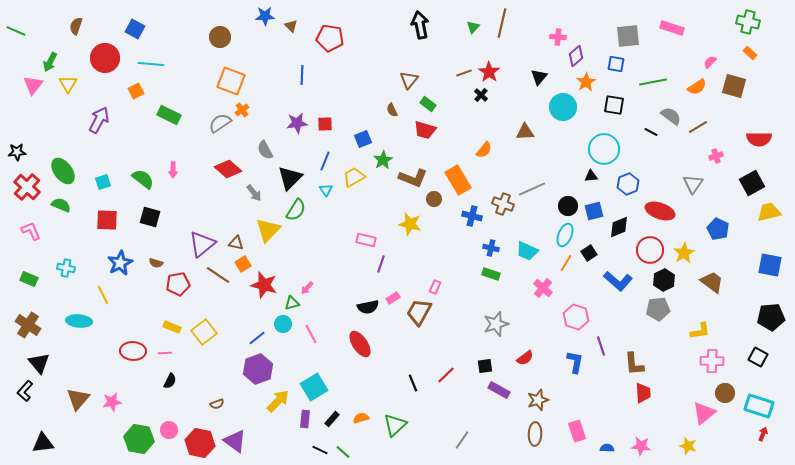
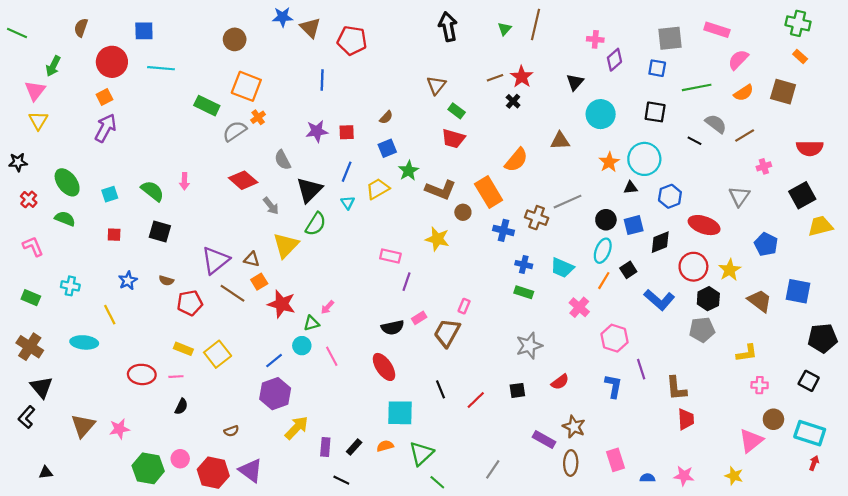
brown triangle: (291, 26) -> (310, 28), size x1.5
blue square: (135, 29) -> (144, 31), turned -30
pink semicircle: (710, 62) -> (738, 60), moved, size x1.5
orange star: (586, 82) -> (609, 162), moved
yellow triangle: (68, 84) -> (38, 120), moved
orange square: (136, 91) -> (104, 97), moved
brown semicircle: (392, 110) -> (386, 117), moved, turned -112
green rectangle: (169, 115) -> (207, 106), moved
orange semicircle: (484, 150) -> (516, 160), size x1.4
red cross: (27, 187) -> (29, 199), size x0.6
red square: (107, 220) -> (114, 235), size x0.6
blue star: (120, 263) -> (128, 281), size x0.7
blue square: (770, 265) -> (798, 291), moved
pink cross: (712, 361) -> (760, 385), size x0.7
black line: (413, 383) -> (441, 389), moved
cyan square: (314, 387) -> (400, 413), moved, turned 32
purple rectangle: (499, 390) -> (544, 440), moved
brown star: (538, 400) -> (574, 427), turned -30
black triangle: (43, 443) -> (46, 473), size x0.6
green line: (343, 452) -> (437, 482), moved

